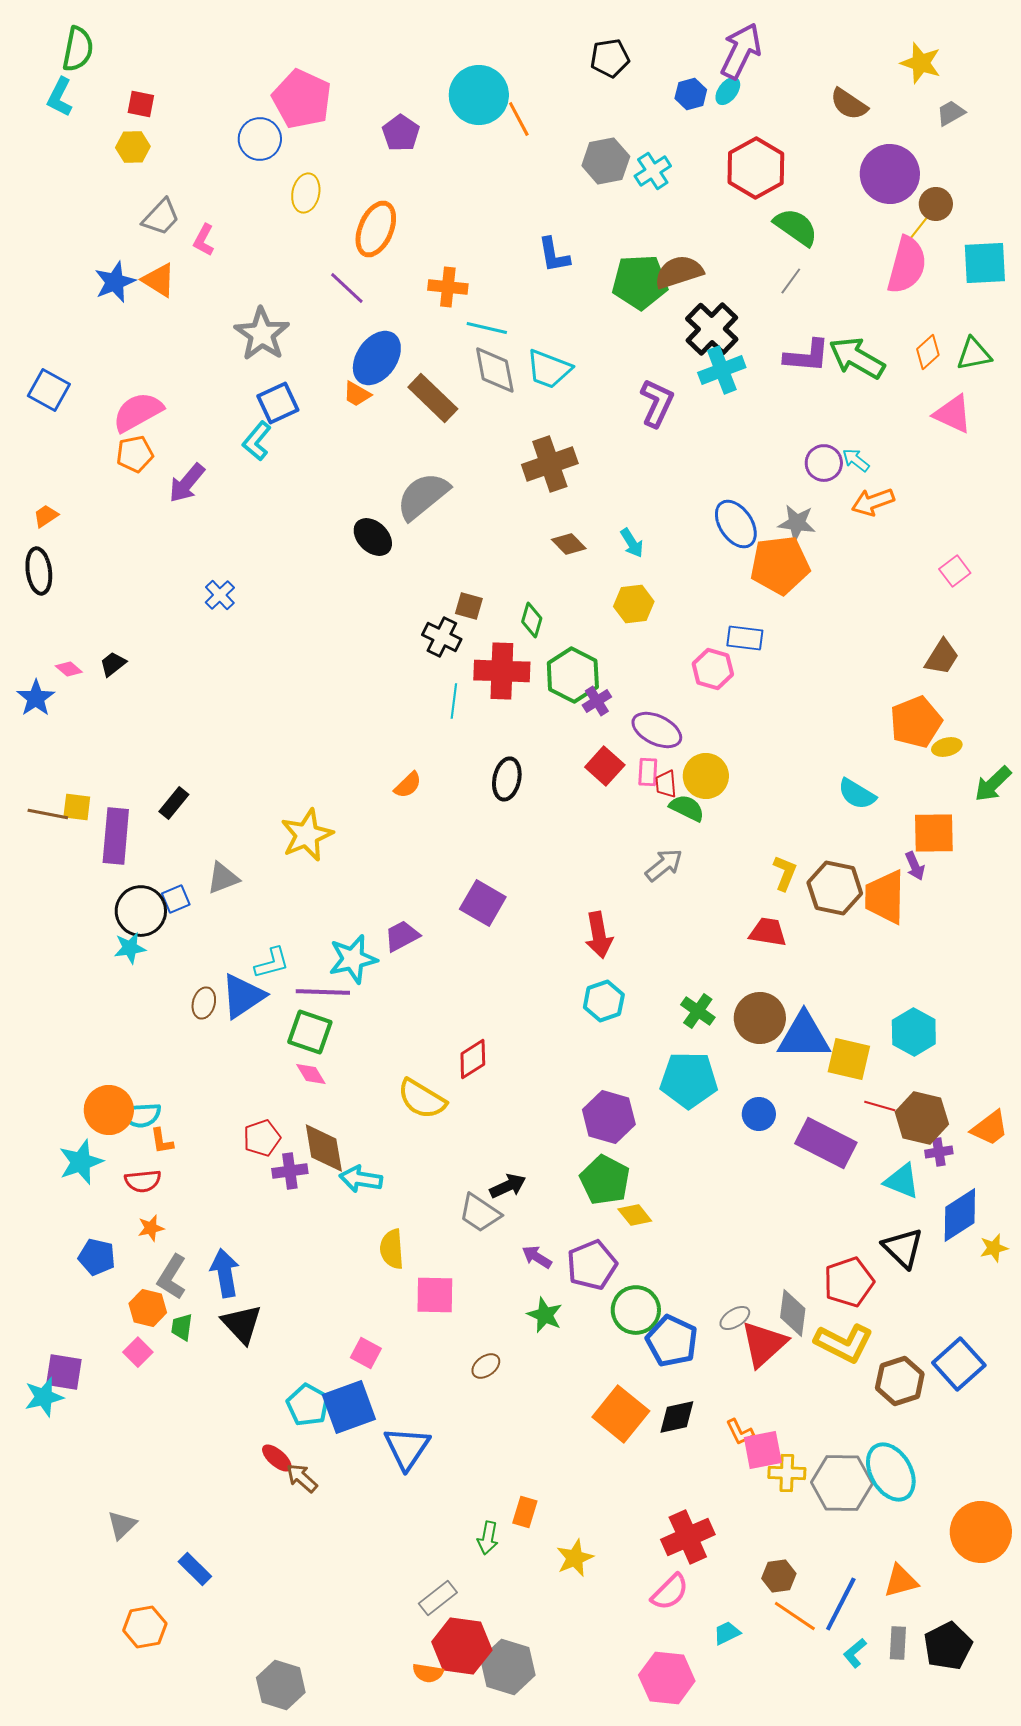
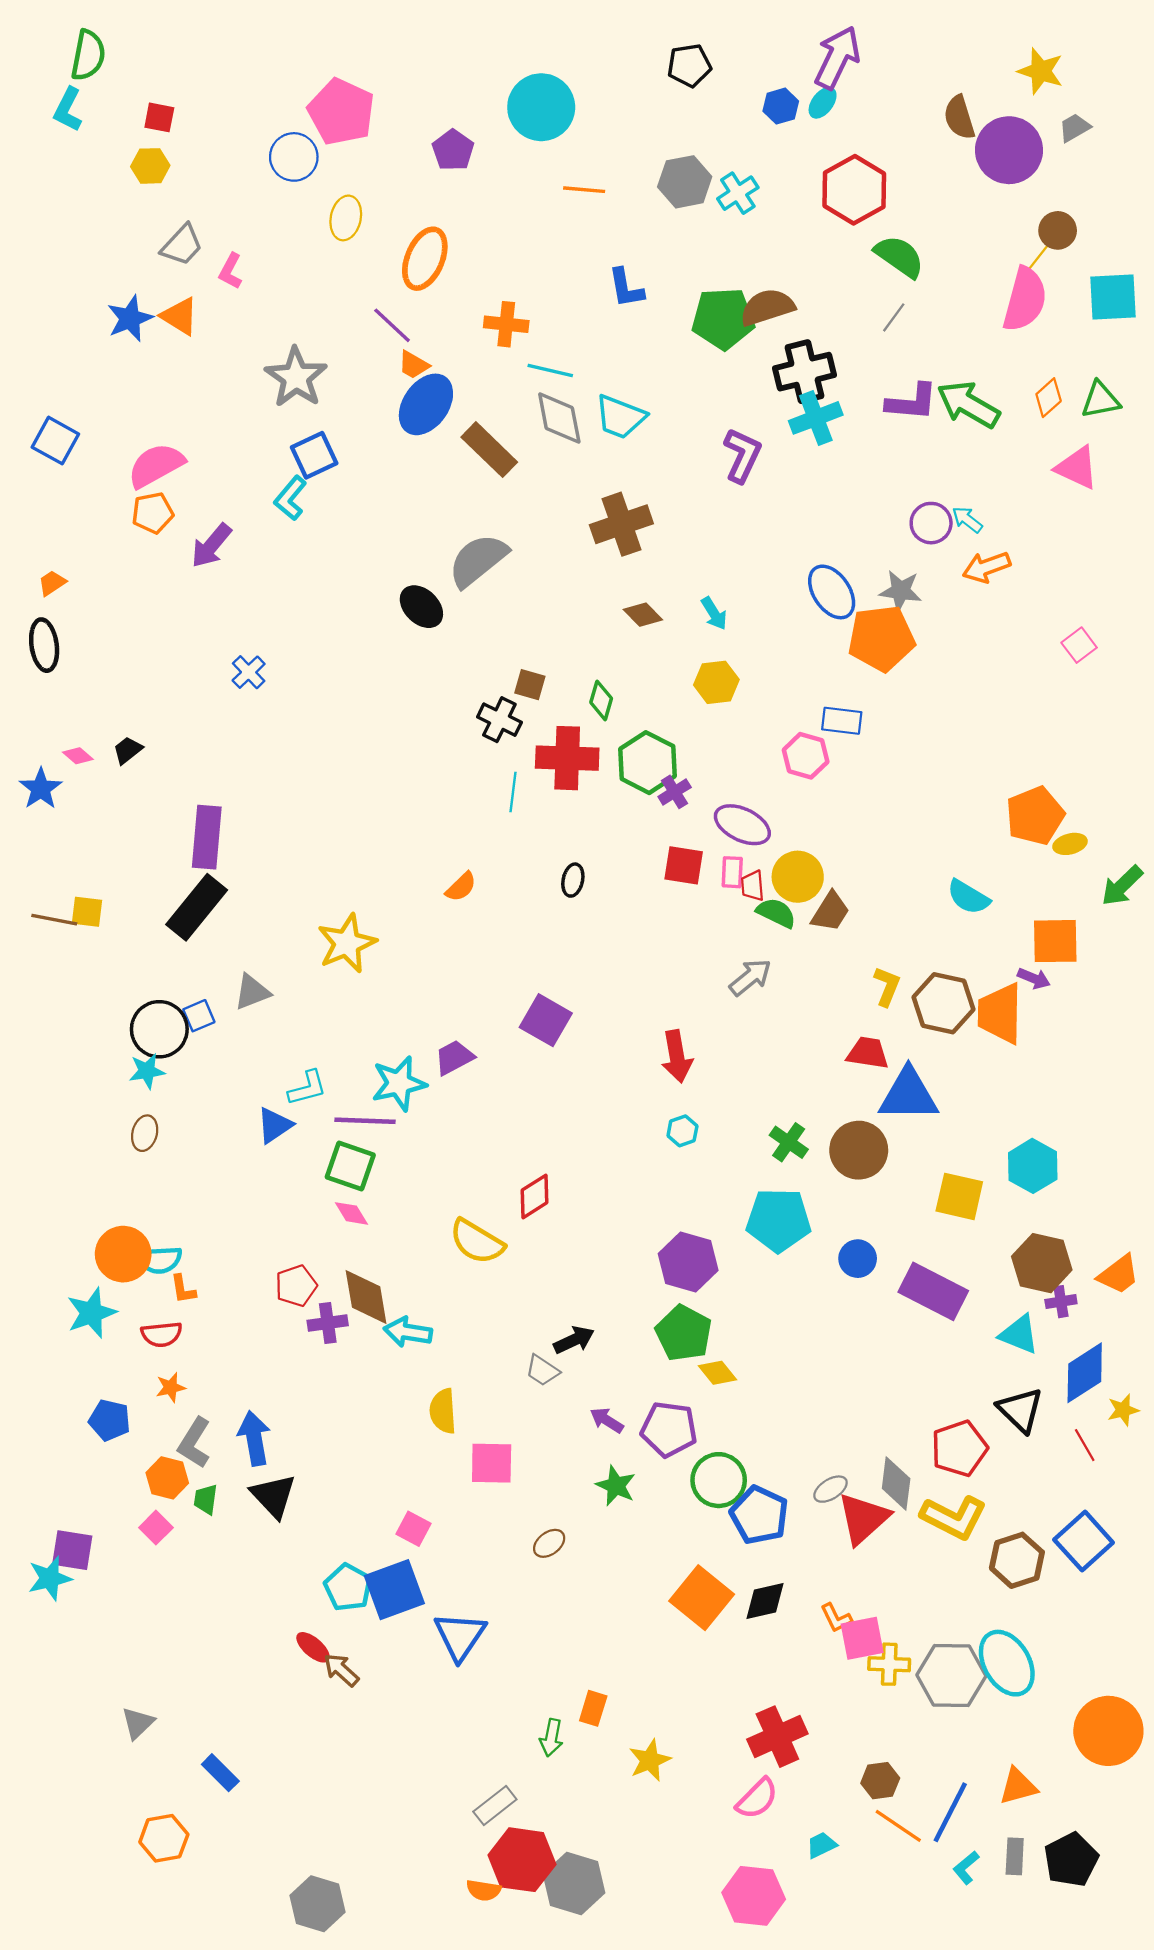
brown semicircle: (849, 104) -> (959, 117), turned 39
orange line: (519, 119) -> (584, 190), moved, turned -57
purple circle: (890, 174) -> (1009, 150), moved
black cross: (712, 329) -> (804, 372), turned 32
orange trapezoid: (357, 394) -> (414, 365), moved
brown trapezoid: (942, 657) -> (830, 912), moved
red square: (605, 766) -> (684, 865), turned -33
black ellipse: (507, 779) -> (573, 880), size x0.7
black rectangle: (174, 803) -> (197, 907), size x1.8
purple rectangle: (116, 836) -> (207, 837), moved
purple arrow: (915, 866) -> (1034, 978), turned -44
blue triangle: (243, 996) -> (275, 1125), size x0.7
cyan hexagon: (604, 1001) -> (682, 1131), size x0.7
brown ellipse: (204, 1003) -> (145, 1133), moved
blue triangle: (804, 1036) -> (908, 1095), moved
red line: (880, 1106) -> (1085, 1445), moved, turned 44
gray trapezoid: (480, 1213) -> (542, 1370), size x0.7
purple pentagon: (592, 1265) -> (669, 1429), turned 30

